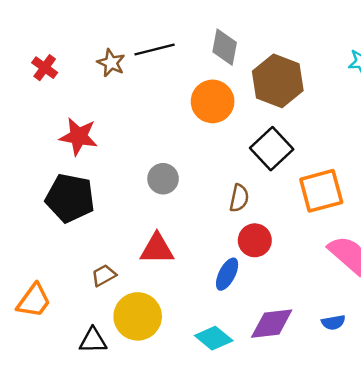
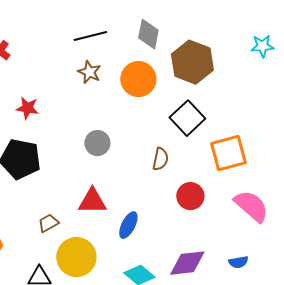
brown star: (111, 63) -> (89, 72), moved
red star: (78, 136) -> (27, 108), size x0.7
red circle: (255, 240) -> (190, 196), moved
blue ellipse: (227, 274) -> (128, 225), moved

